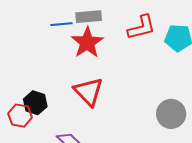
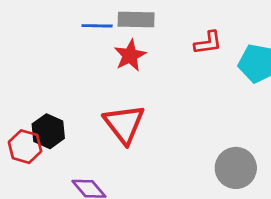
red L-shape: (141, 27) -> (208, 43), size x0.7
red star: (87, 43) -> (130, 55), size x0.7

